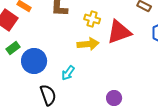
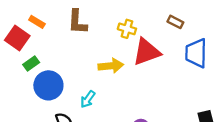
yellow cross: (92, 19) -> (127, 29), moved
green rectangle: (13, 48) -> (31, 63), moved

